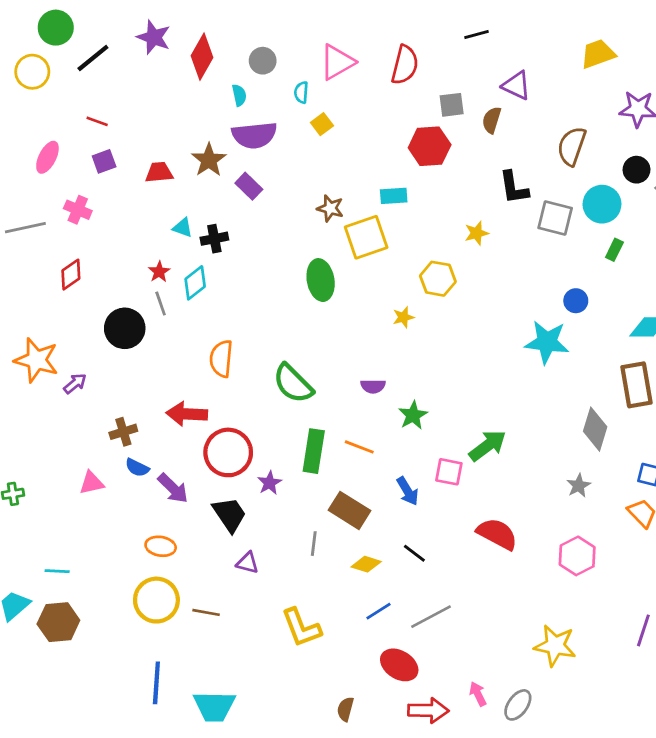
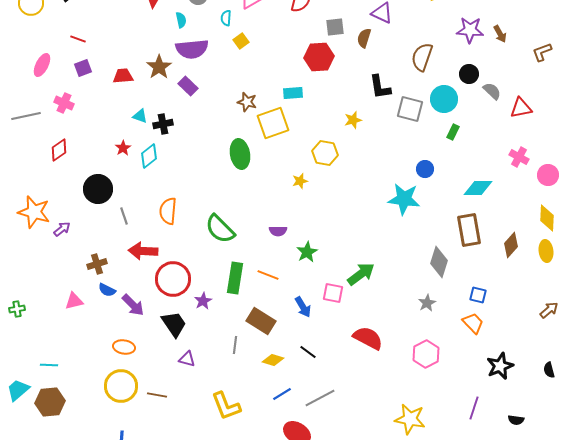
gray line: (161, 303) -> (124, 216), moved

